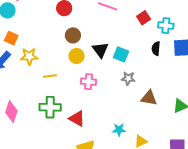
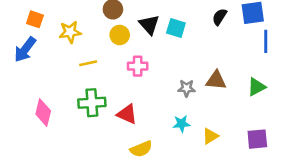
black semicircle: (156, 49) -> (220, 17), turned 32
yellow star: (29, 56) -> (70, 32), moved
gray star: (128, 78) -> (187, 88), moved

